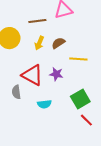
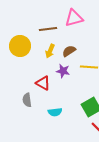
purple star: (56, 74) -> (63, 71), moved
red triangle: (32, 75) -> (43, 83), size x0.7

